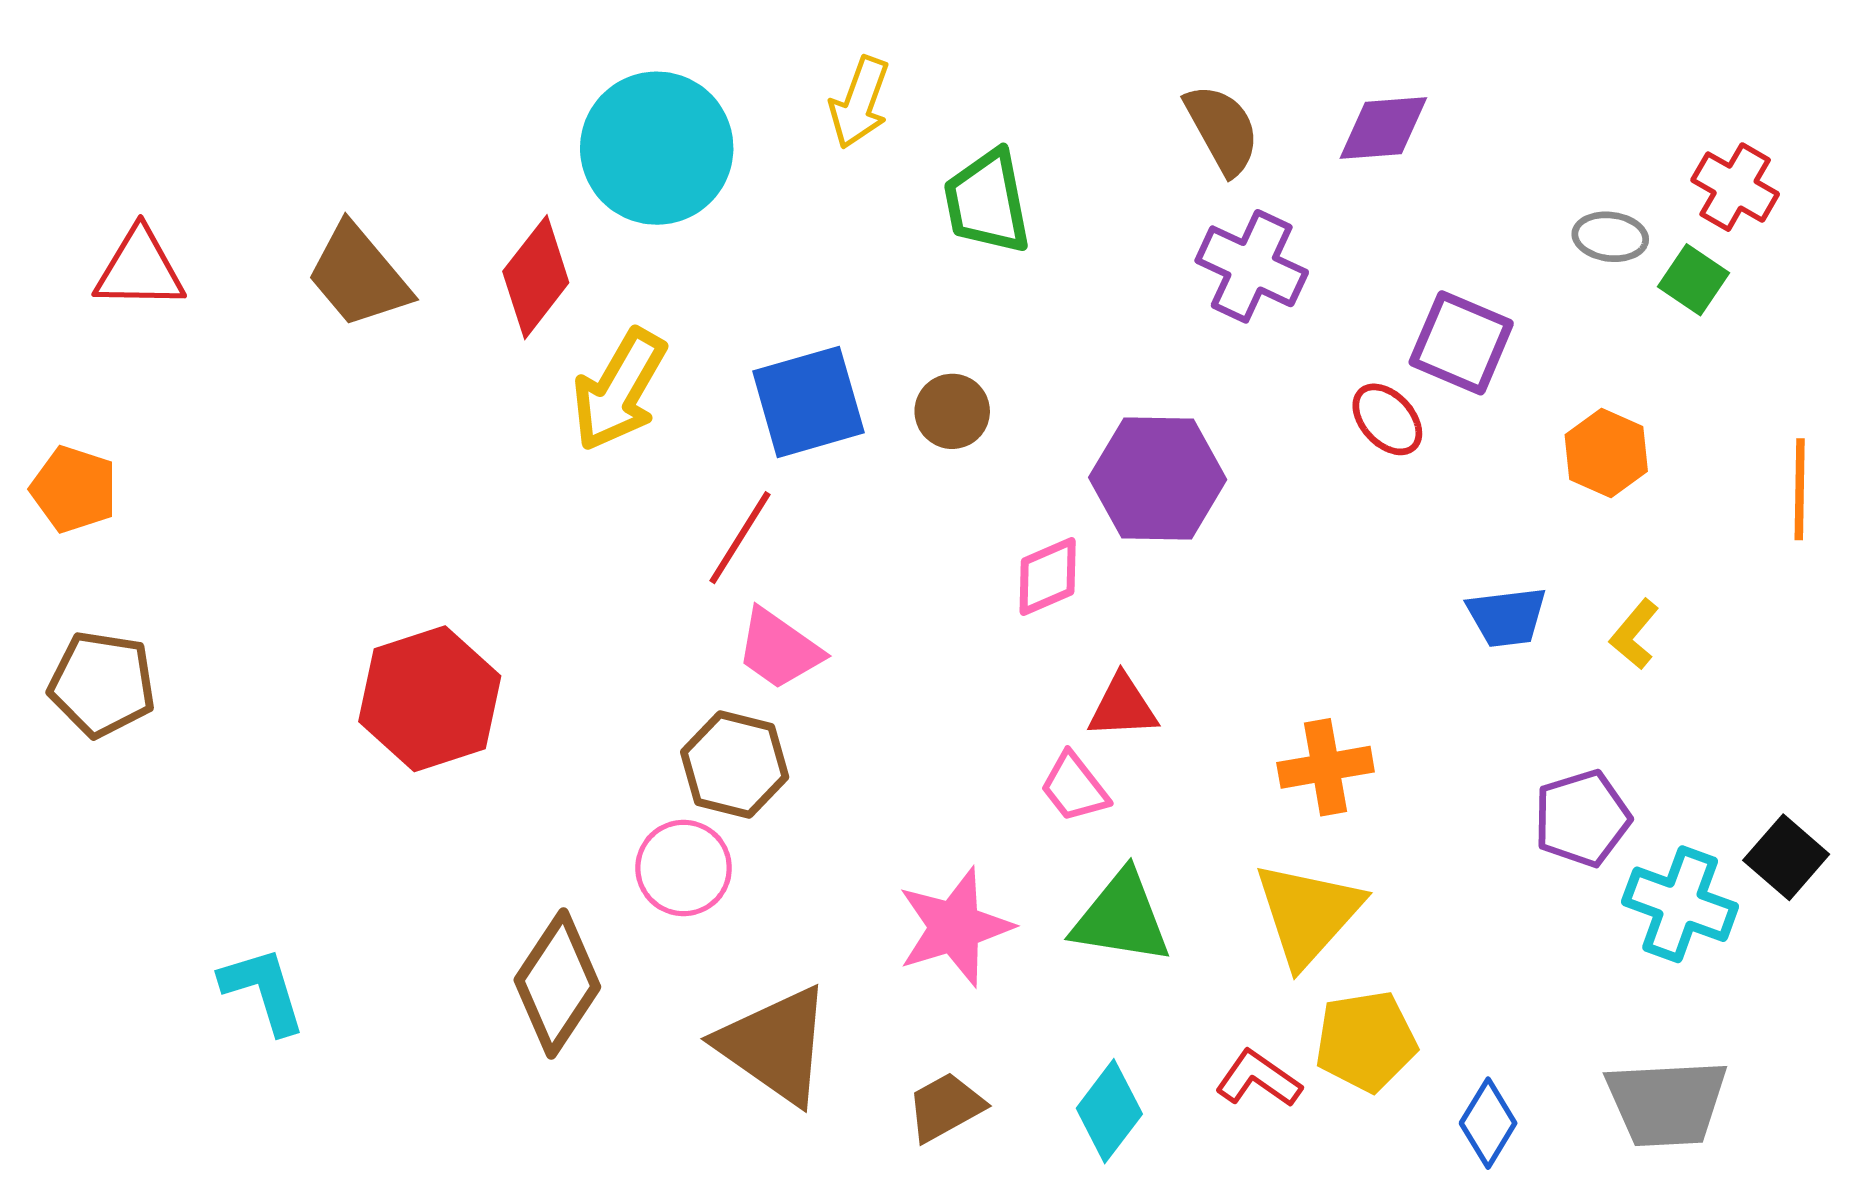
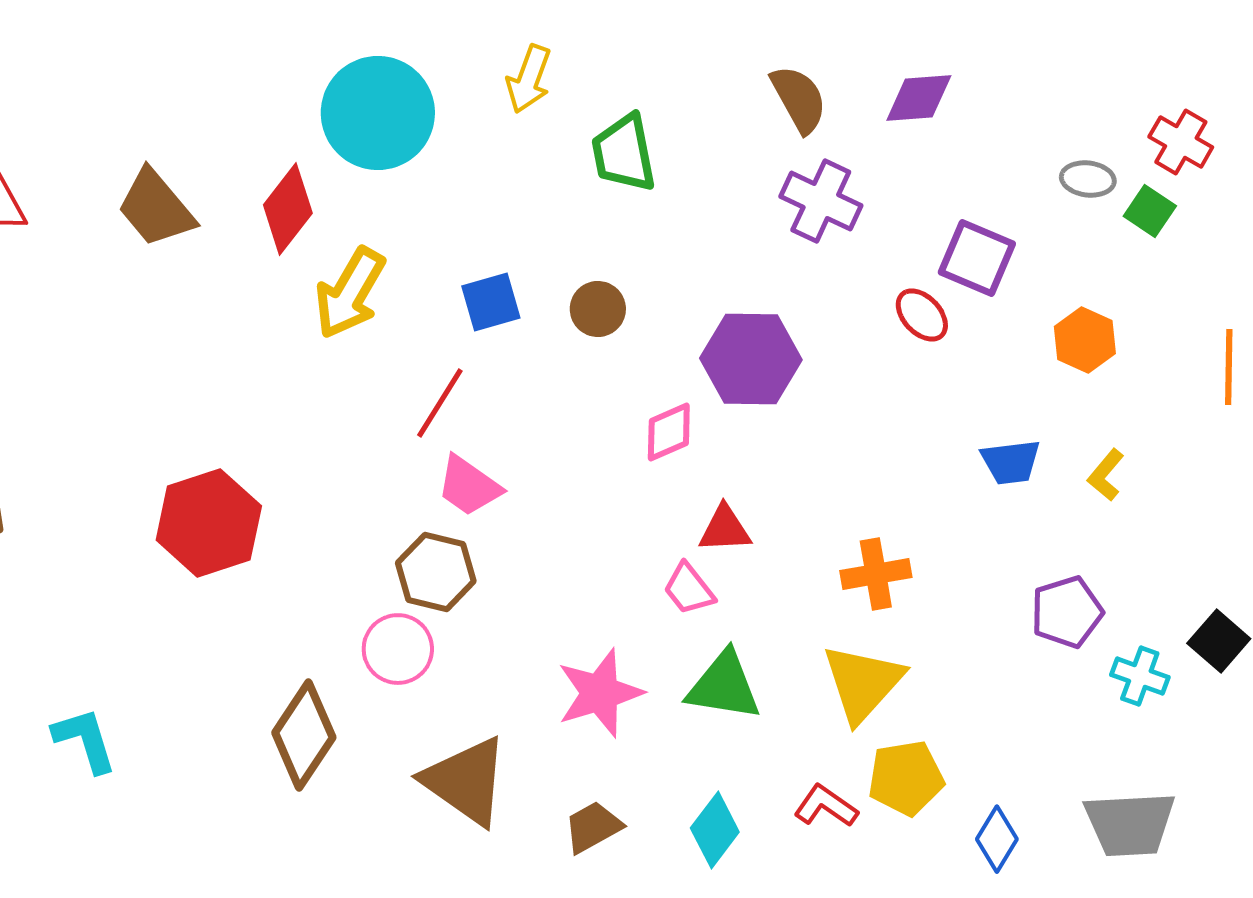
blue square: (808, 402) -> (491, 302), size x0.7
cyan cross: (1680, 904) -> (1140, 676), size x0.7

